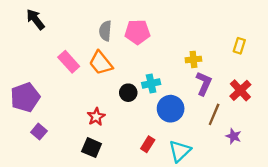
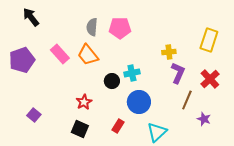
yellow rectangle: (239, 46) -> (209, 40), size x1.6
purple pentagon: (25, 97) -> (22, 60), moved
blue circle: (171, 109) -> (139, 102), moved
red rectangle: (148, 144) -> (118, 126), moved

